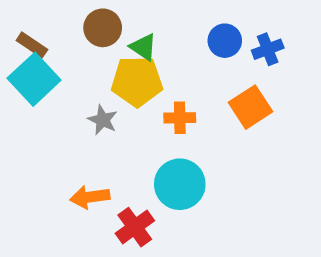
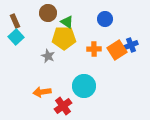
brown rectangle: (32, 45) -> (15, 21), turned 32
blue cross: (268, 49) -> (131, 45), moved
cyan square: (34, 79) -> (16, 37), size x0.7
orange cross: (180, 118) -> (94, 49), moved

